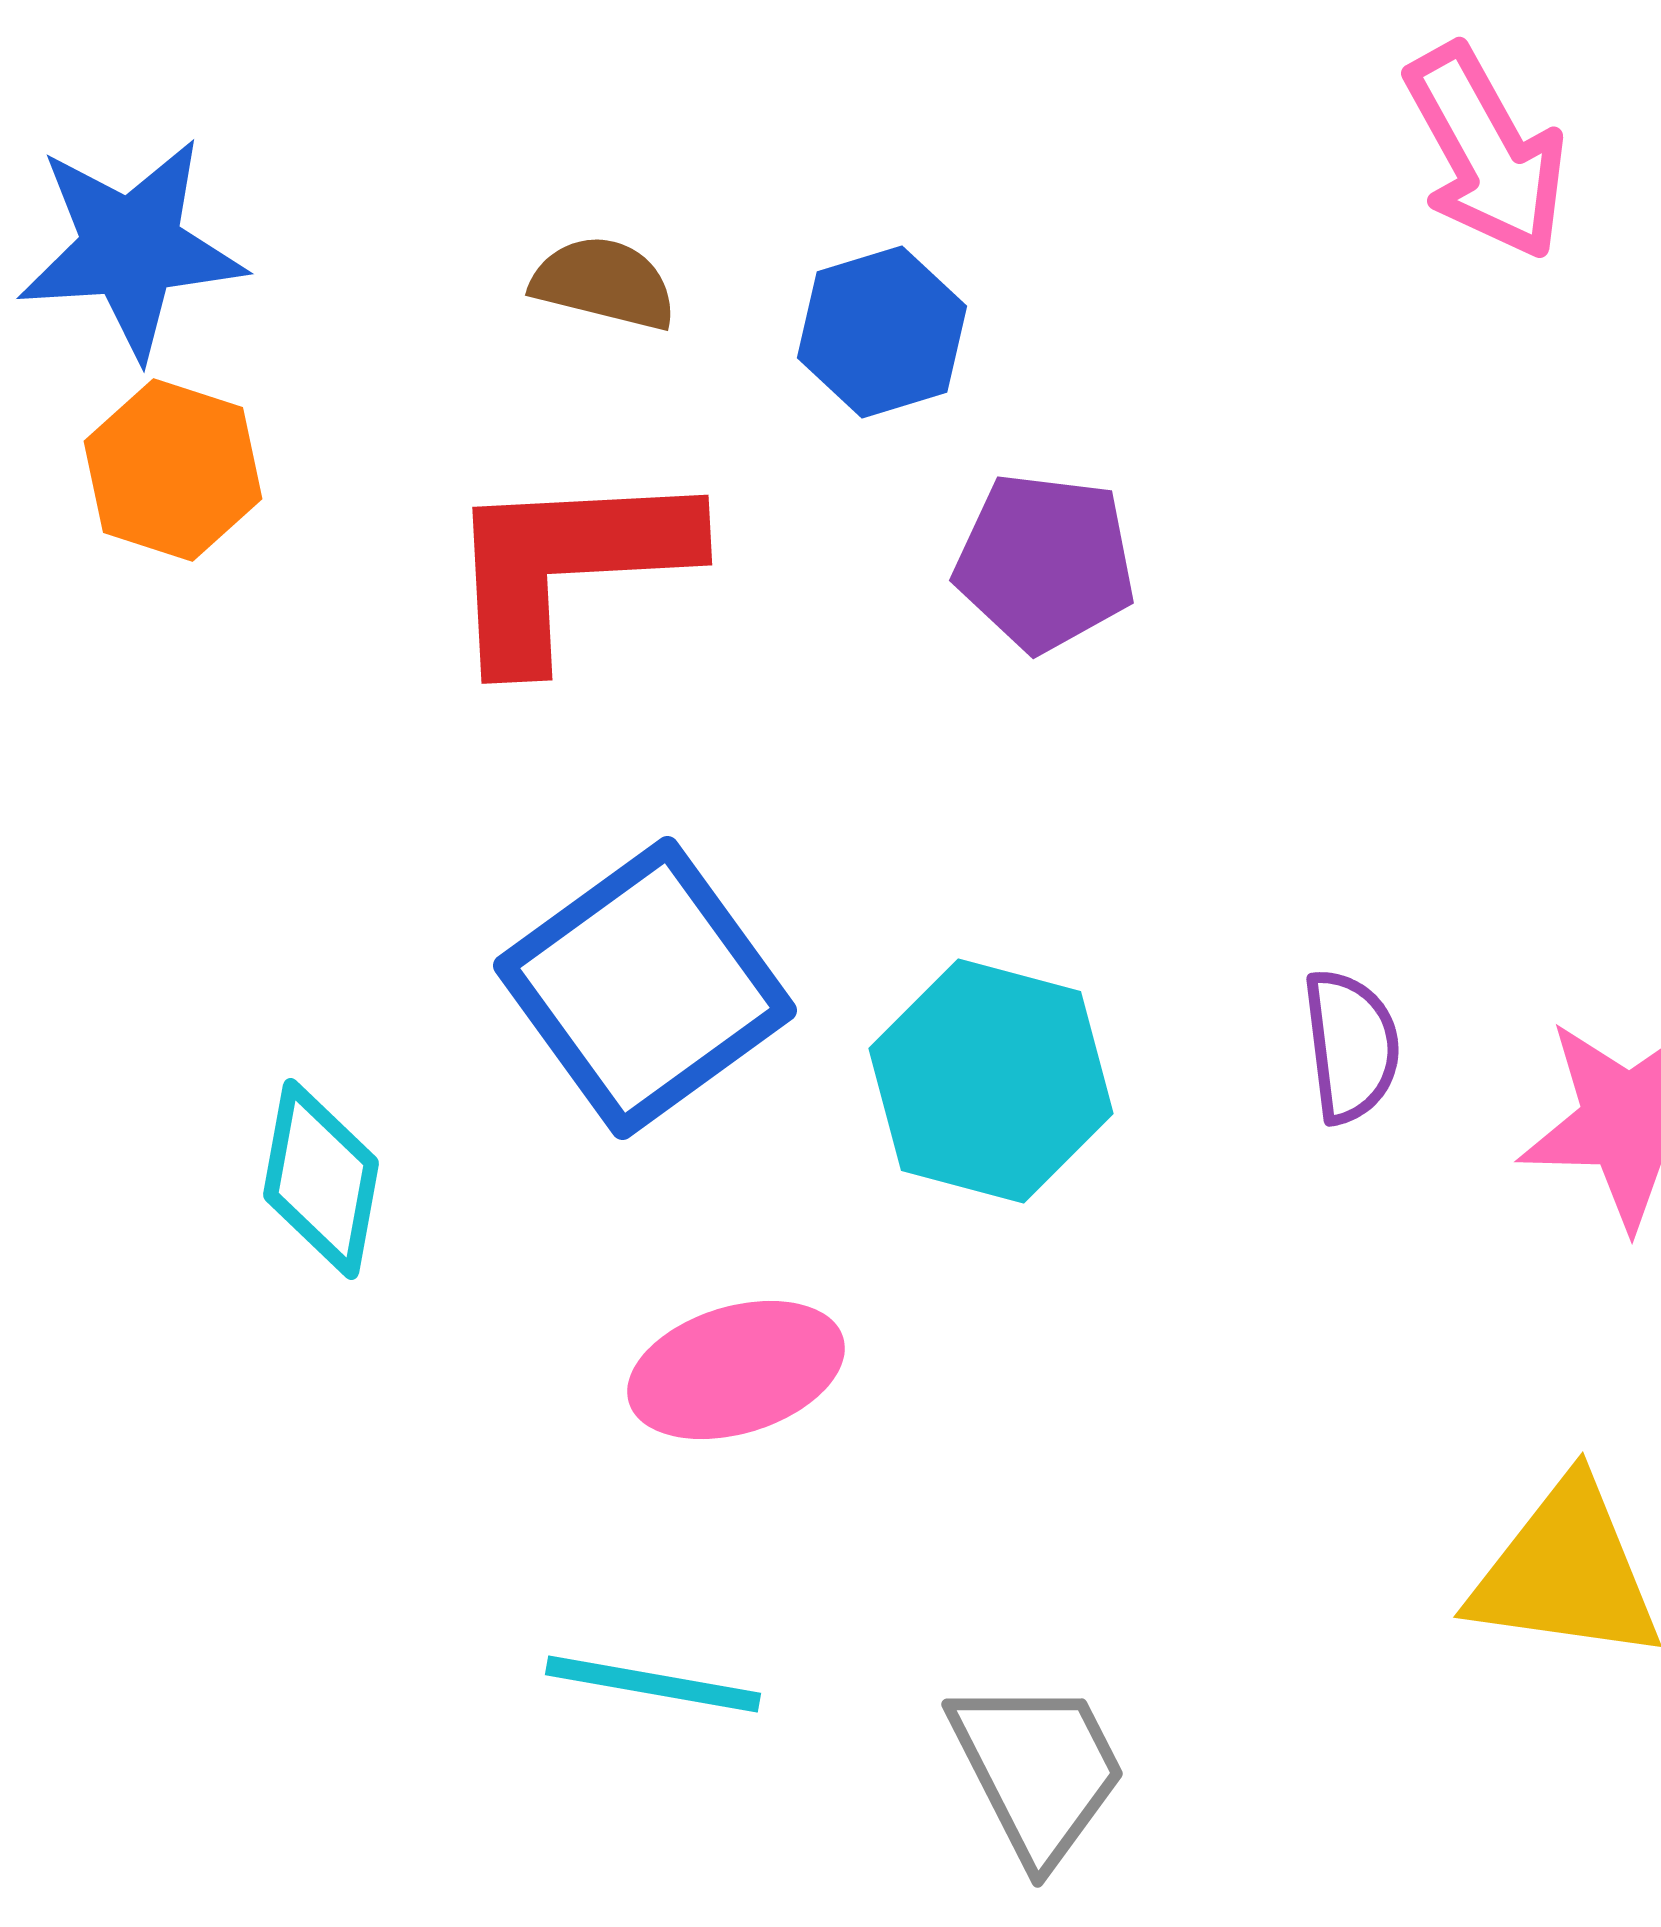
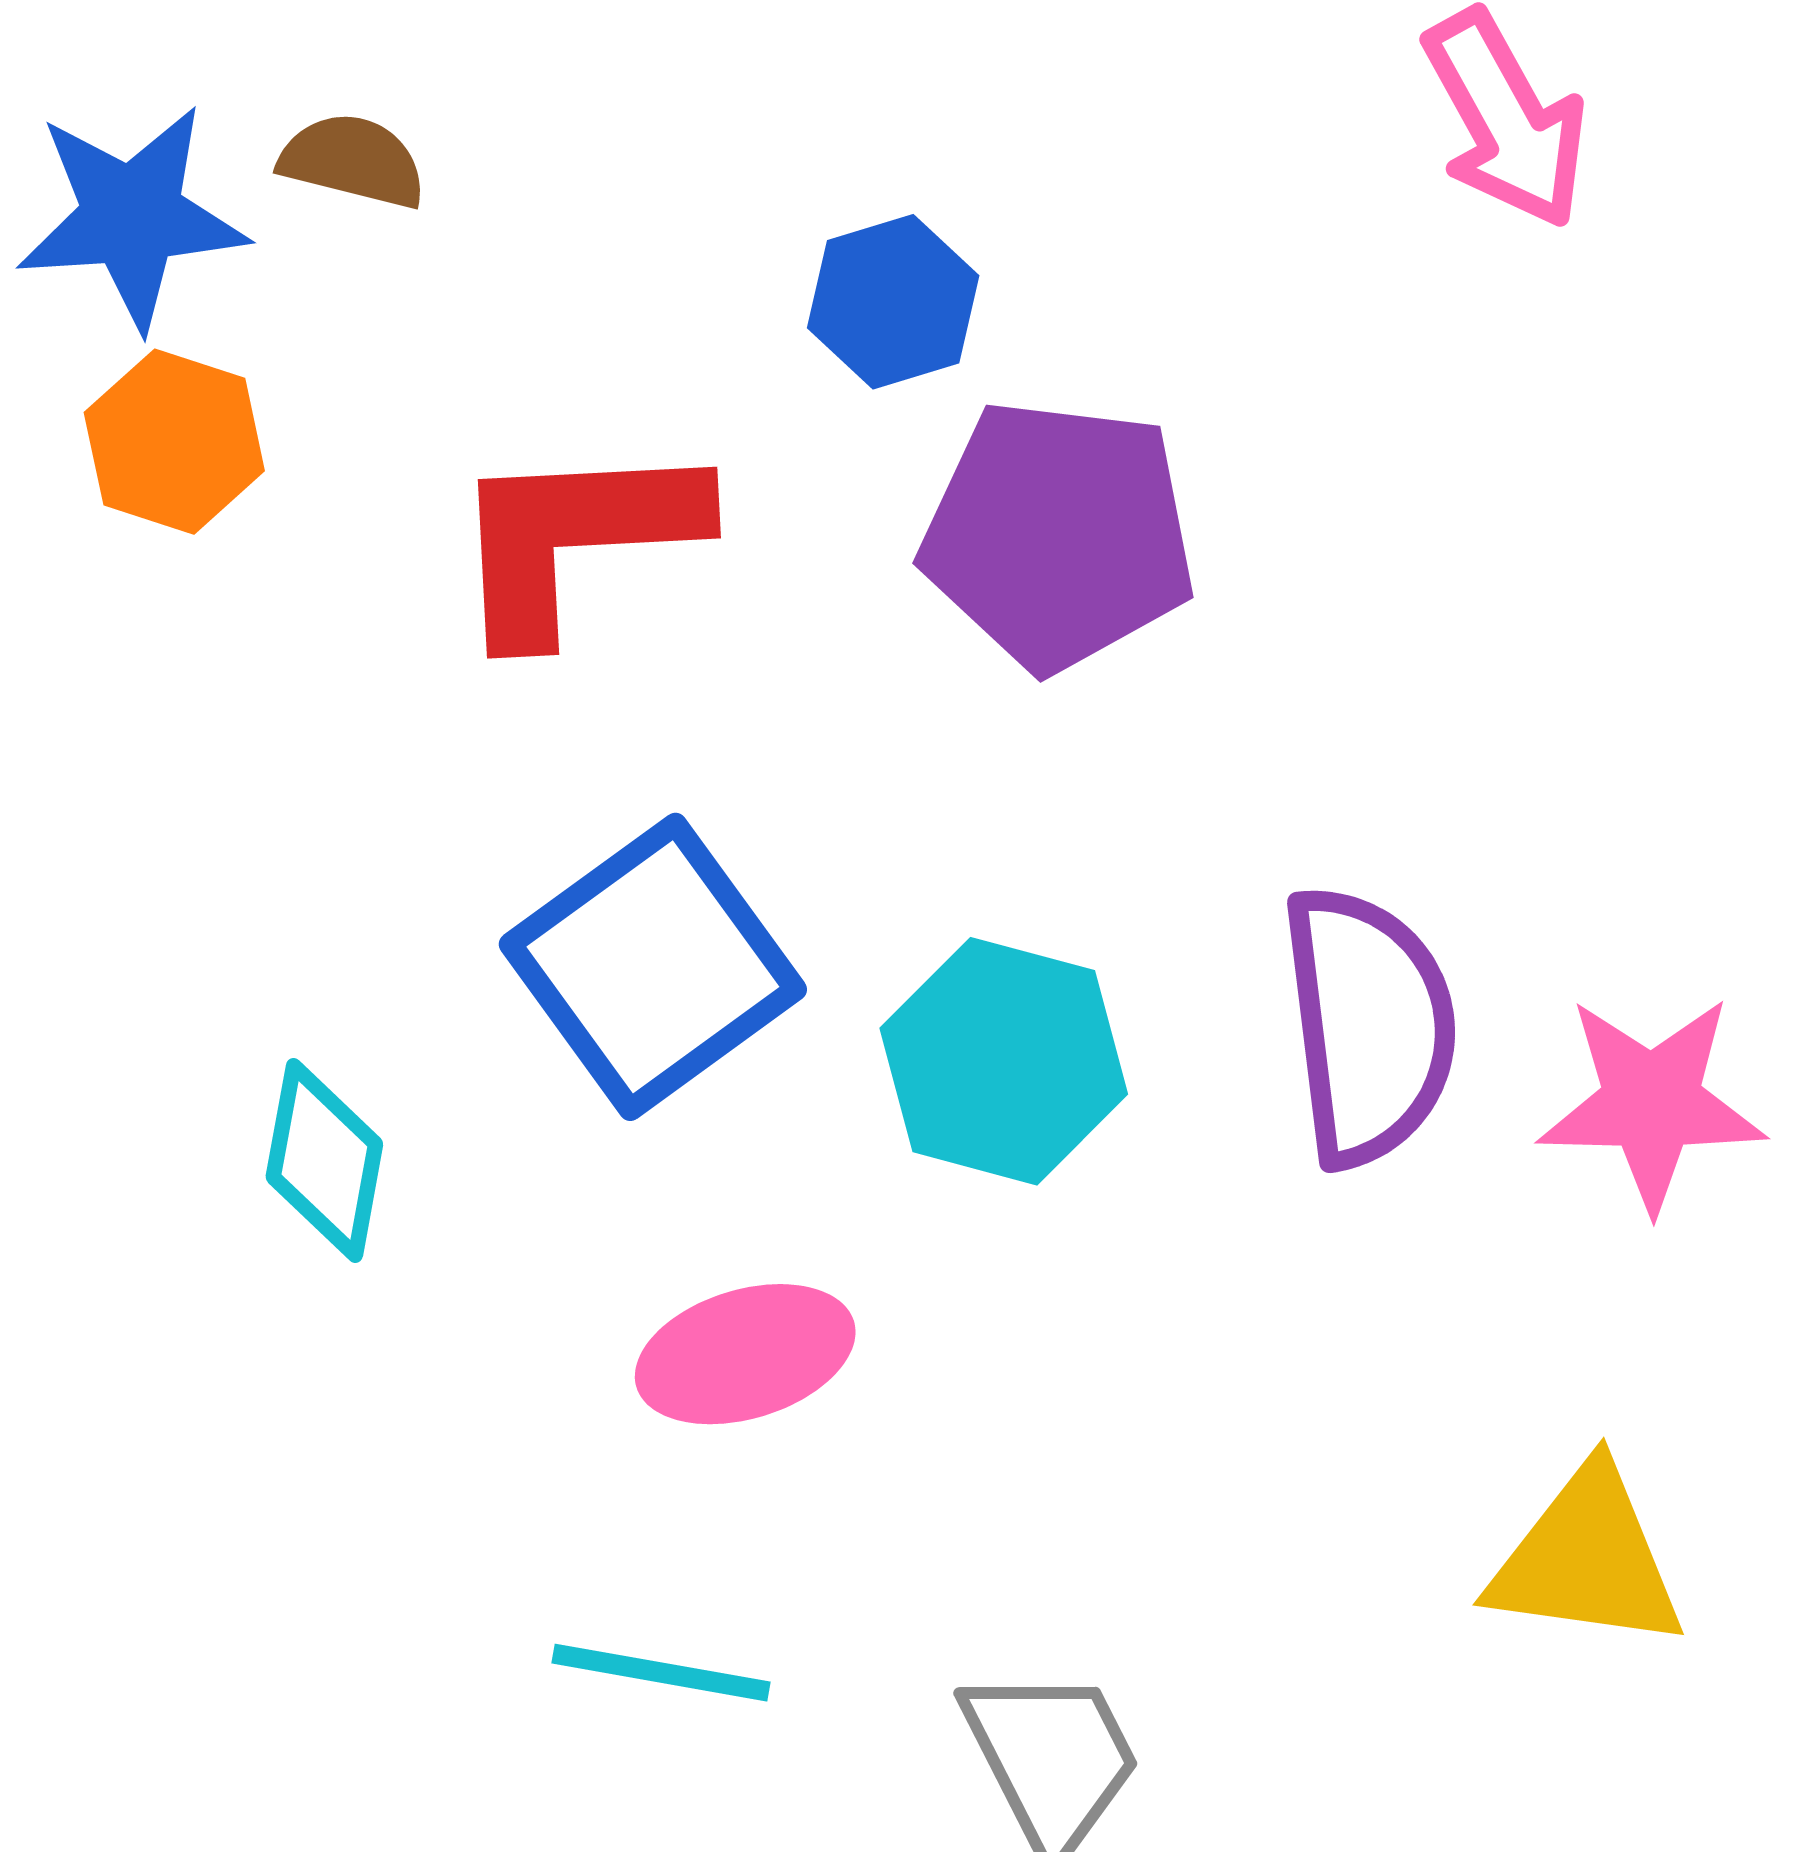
brown semicircle: (604, 283) -> (353, 161), moved
purple pentagon: (1045, 562) -> (1058, 535), size x1.5
purple semicircle: (1351, 1046) -> (1369, 1026), size x1.8

